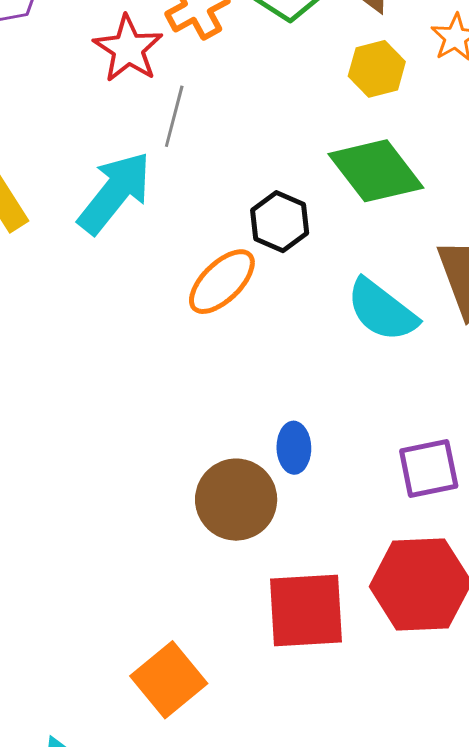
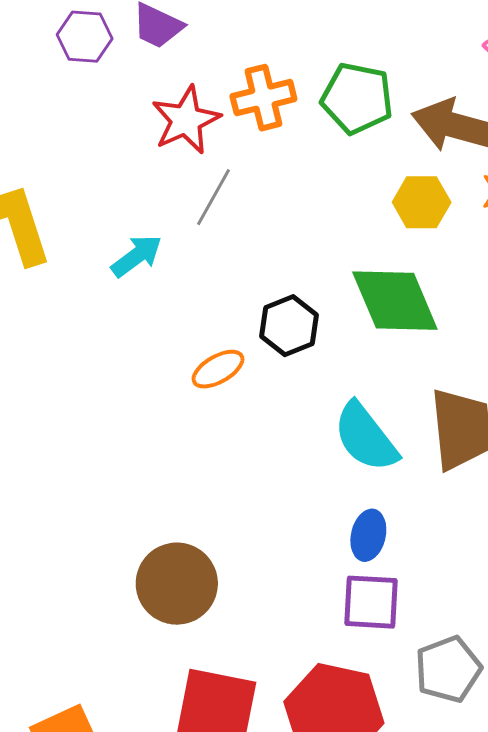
cyan arrow: (115, 193) -> (137, 256), size x0.6
orange ellipse: (222, 282) -> (218, 369), size x0.7
blue ellipse: (294, 448) -> (368, 535), moved

